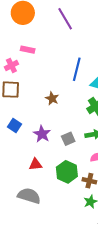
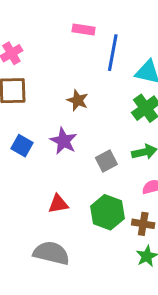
pink rectangle: (28, 50) -> (84, 29), moved
purple star: (42, 134) -> (64, 141), moved

